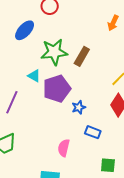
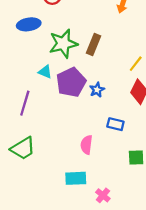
blue ellipse: (25, 30) -> (29, 24), turned 45
blue star: (79, 107) -> (97, 90), moved

